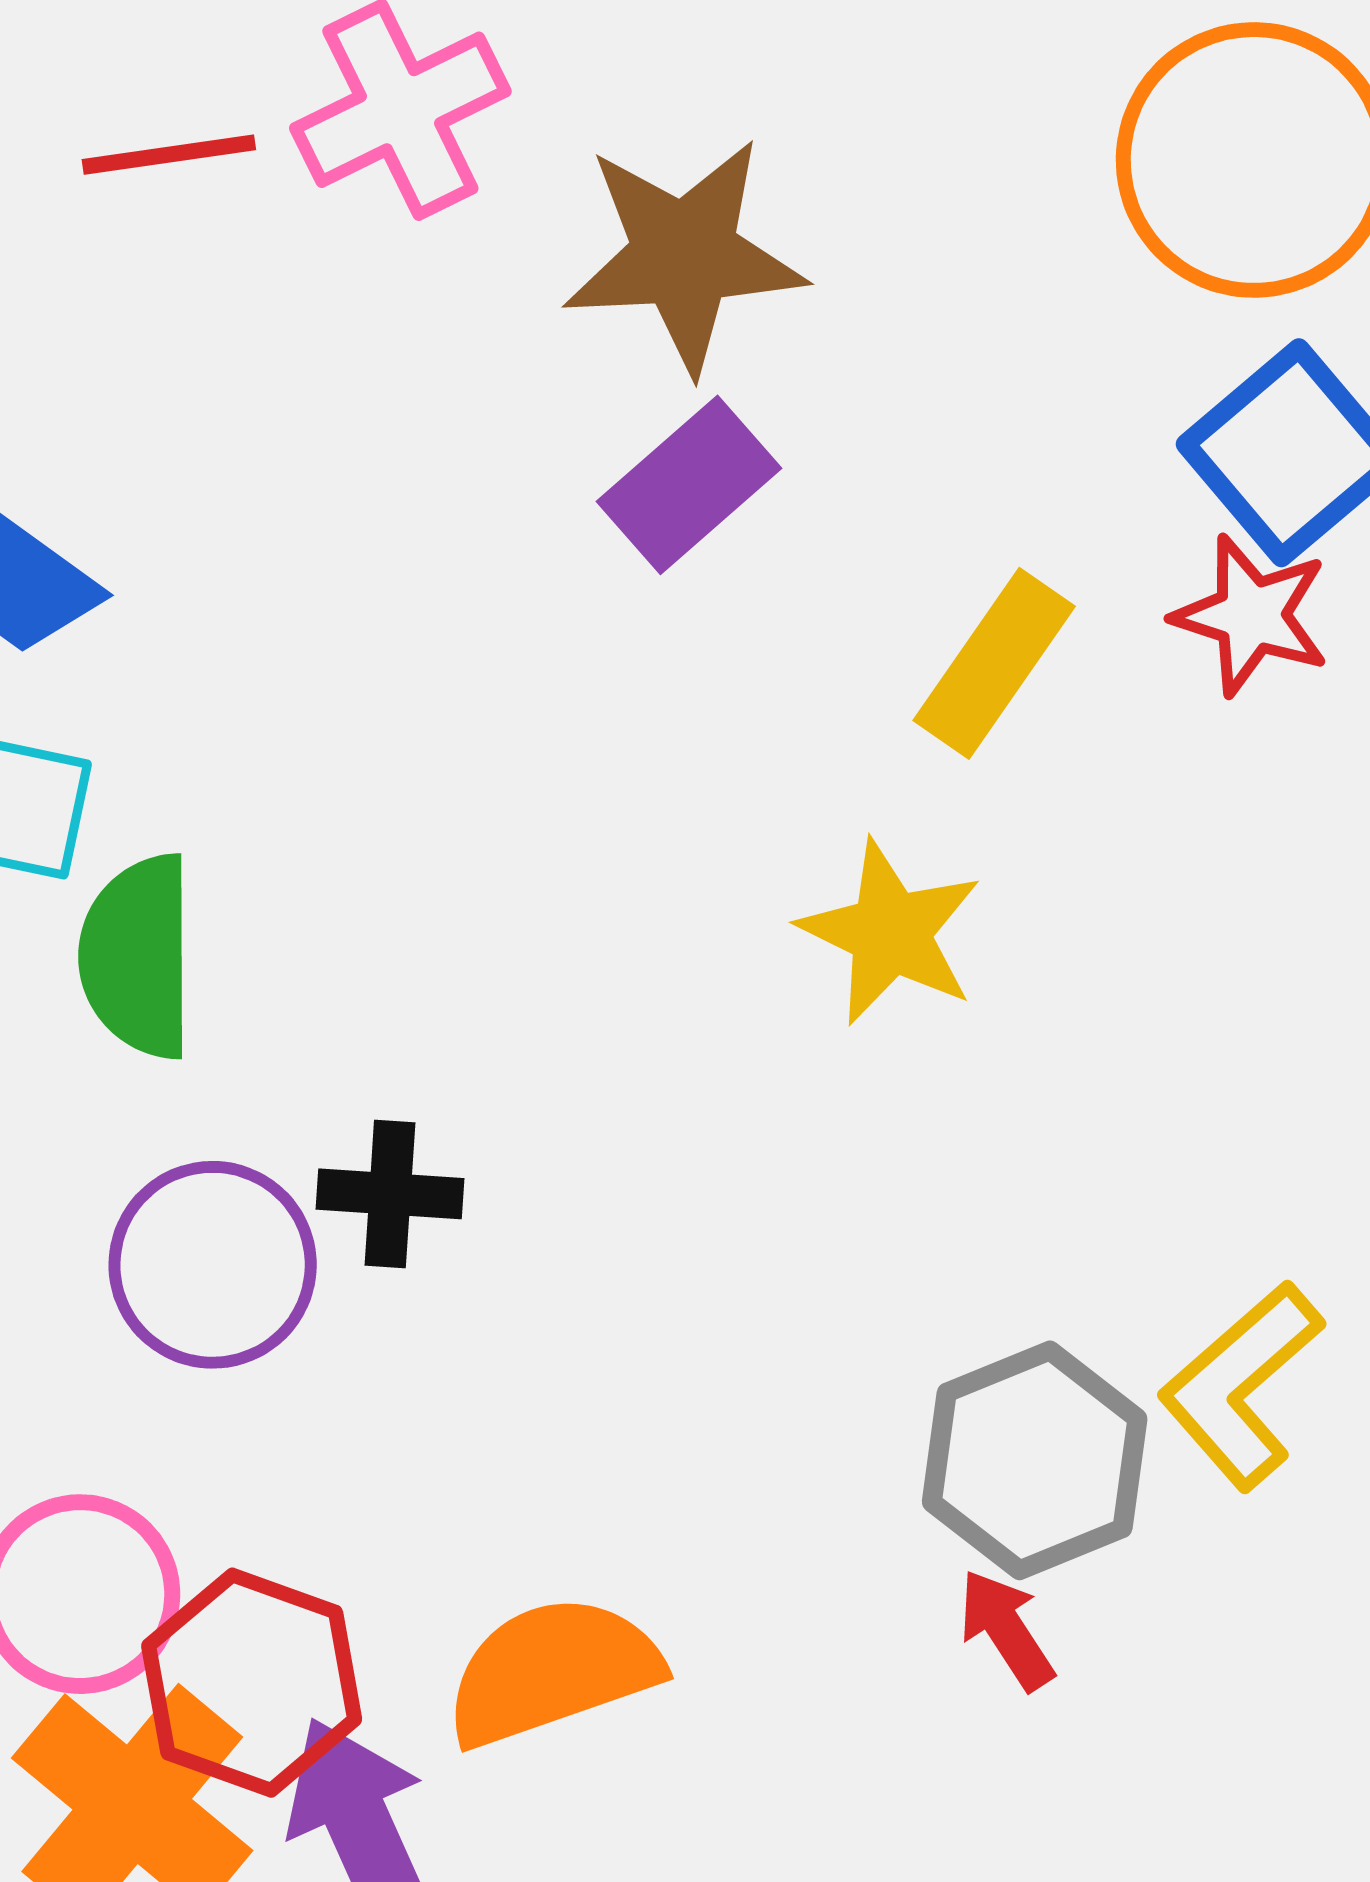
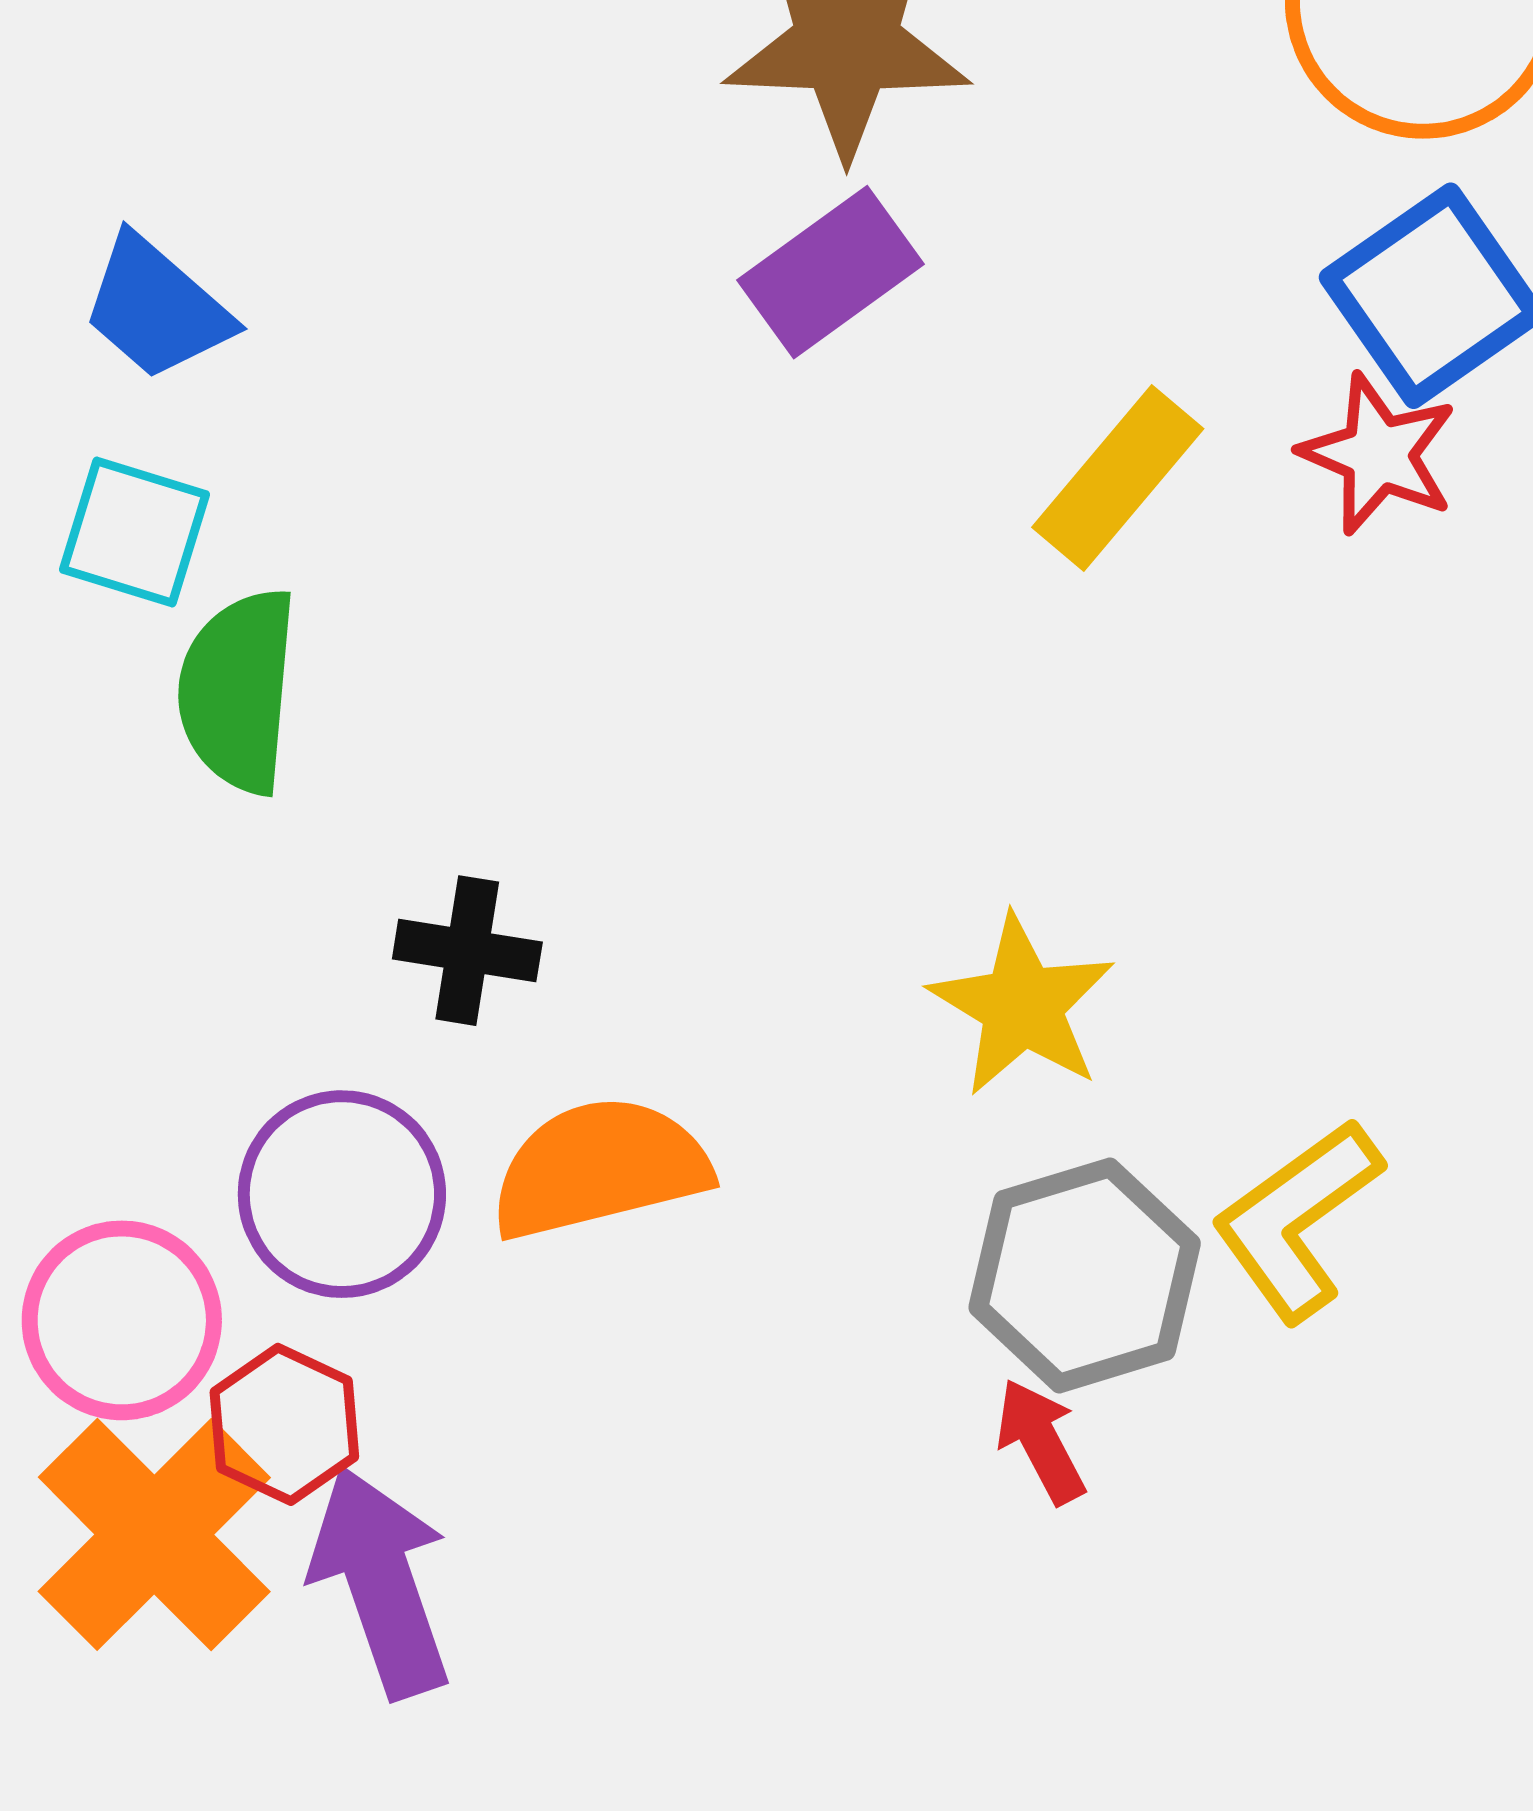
yellow star: (890, 933) -> (1022, 1006), moved
purple circle: (213, 1265) -> (342, 1194), moved
orange semicircle: (552, 1671) -> (600, 1168), moved
red hexagon: (252, 1683) -> (284, 1424), size x0.7

